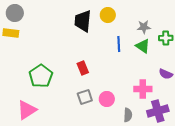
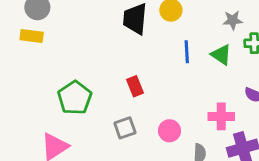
gray star: (144, 27) -> (233, 20), moved
gray square: (85, 97) -> (125, 128), moved

